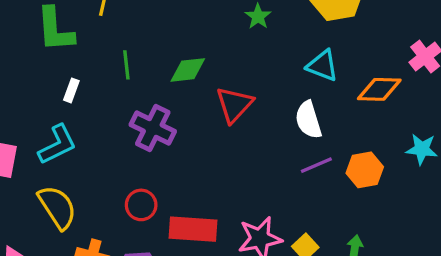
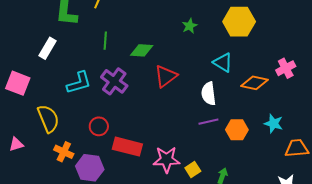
white rectangle: (71, 90) -> (48, 48), moved, size x1.5
cyan L-shape: (57, 145) -> (79, 83), moved

